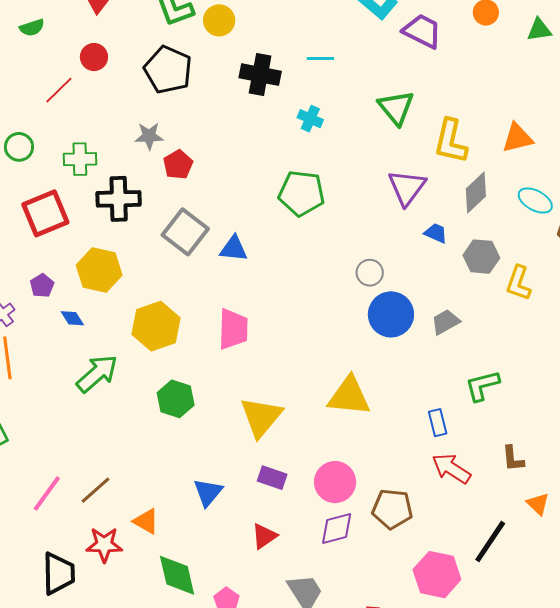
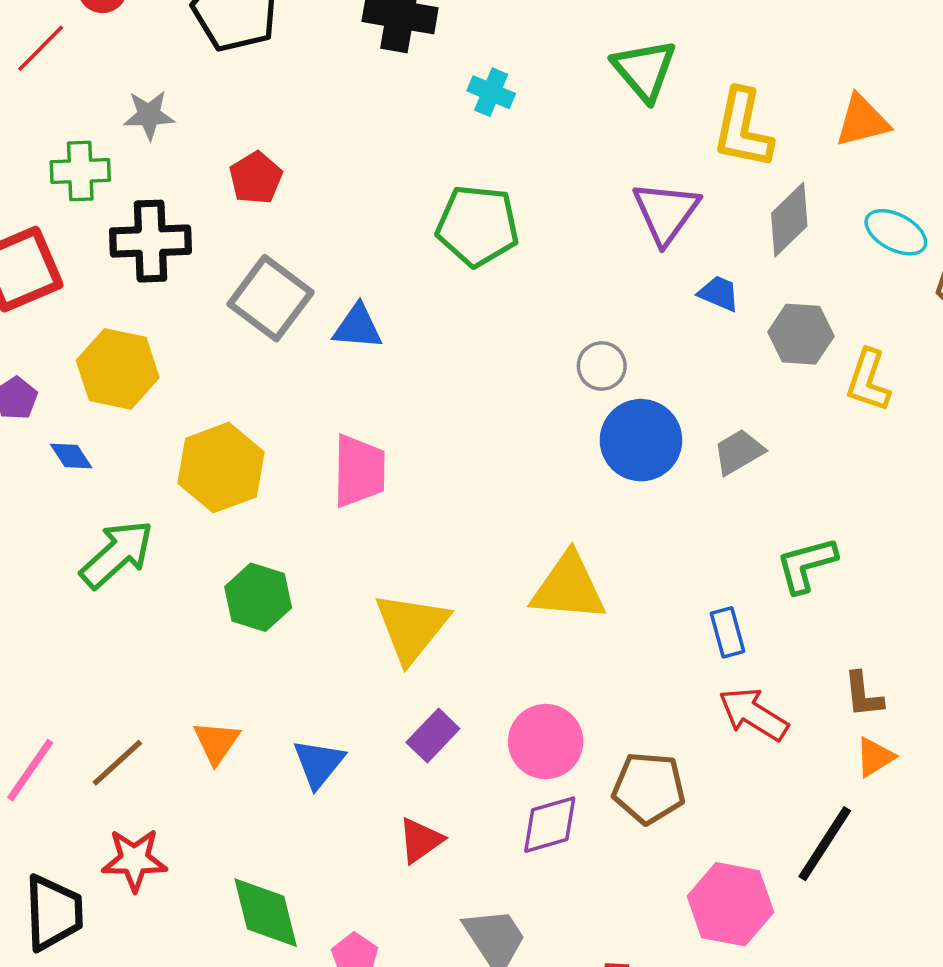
gray star: (149, 136) -> (149, 115), moved
purple rectangle: (272, 478) -> (433, 735), turned -64
orange triangle: (538, 504) -> (875, 757), moved, turned 45
orange triangle: (146, 521) -> (216, 742), moved, turned 36

